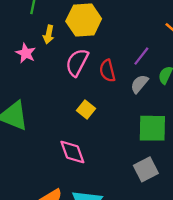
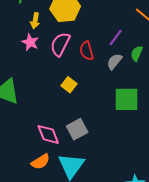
pink star: (26, 53) -> (30, 42), moved
pink diamond: (72, 152) -> (48, 134), moved
gray square: (146, 169) -> (77, 129), moved

